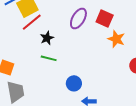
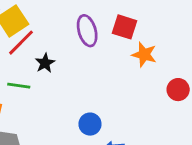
purple ellipse: (78, 19) -> (87, 31), turned -40
green line: (49, 58) -> (19, 86), moved

